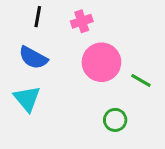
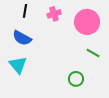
pink circle: (101, 62) -> (87, 22), moved

